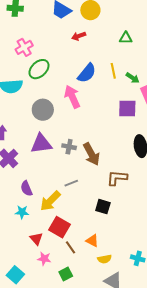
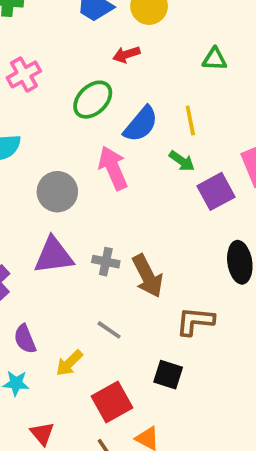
green ellipse: (39, 69) -> (93, 100), moved
green arrow: (133, 78) -> (182, 161), moved
purple square: (127, 109) -> (216, 191), turned -30
gray line: (71, 183) -> (109, 330), turned 56
yellow arrow: (50, 201) -> (69, 363), size x0.7
red square: (60, 227) -> (112, 402), moved, turned 30

